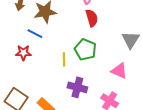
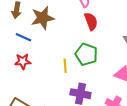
blue line: (35, 34) -> (24, 37), moved

